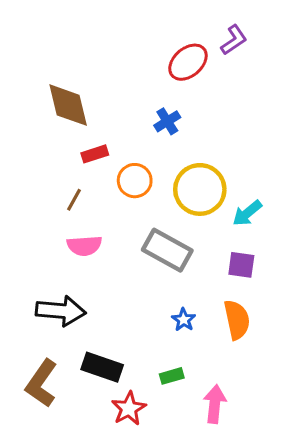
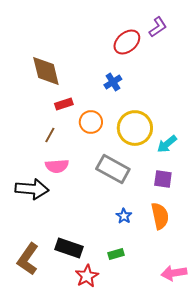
black arrow: (61, 311) -> (32, 189), moved
pink arrow: (215, 404) -> (174, 273), moved, turned -105

